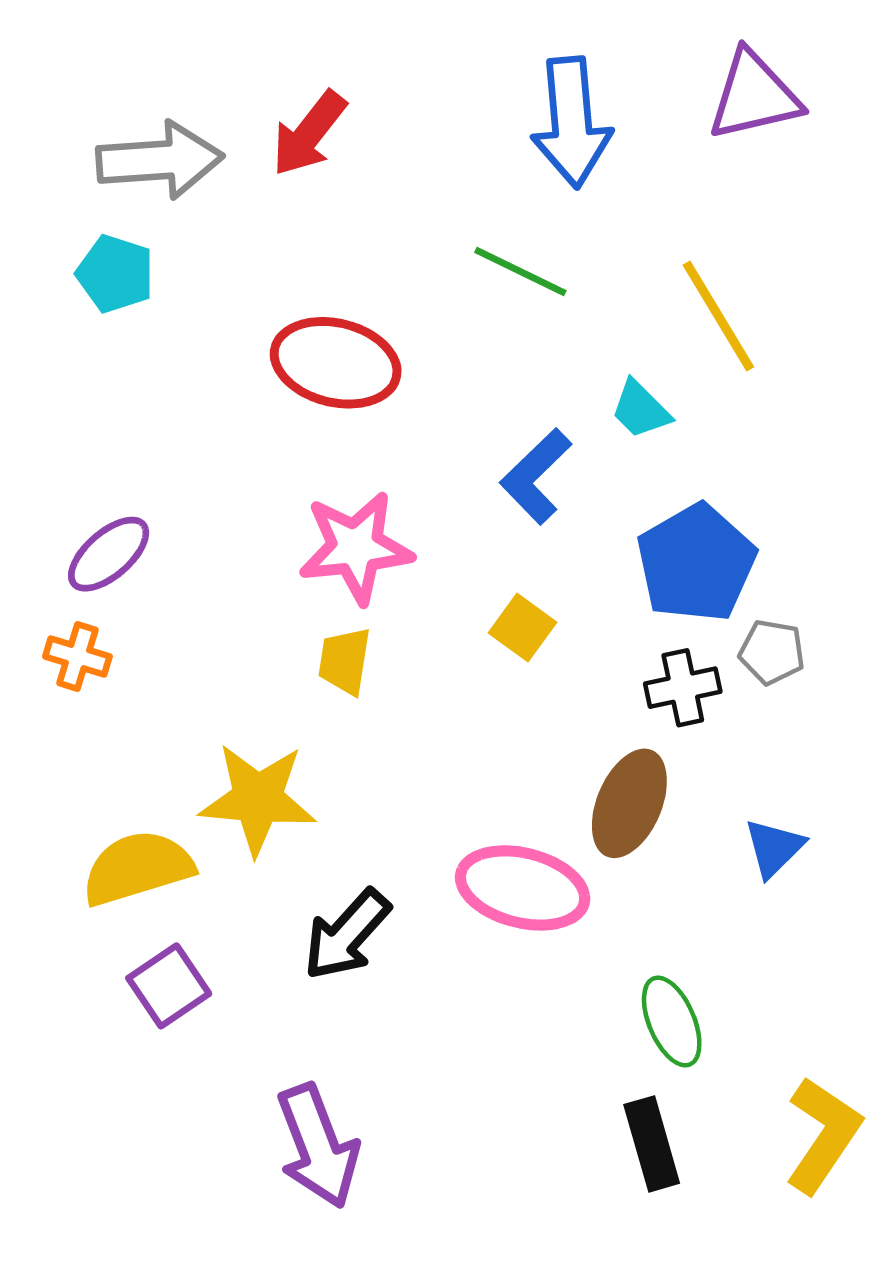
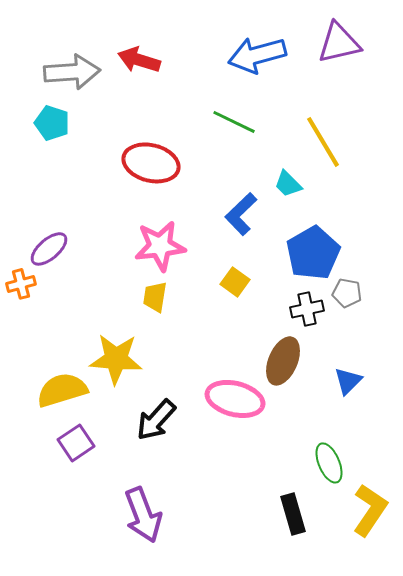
blue arrow: (572, 122) -> (257, 55), turned 80
red arrow: (309, 134) -> (139, 60), turned 69
orange cross: (77, 657) -> (21, 284), moved, turned -32
green ellipse: (672, 1021) -> (329, 463), moved

